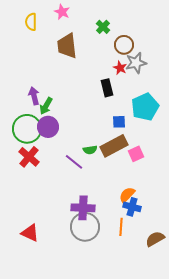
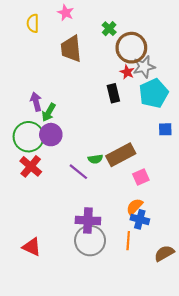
brown circle: (124, 45) -> (131, 48), size x1.5
cyan pentagon: (145, 107) -> (154, 93), moved
blue square: (119, 122) -> (165, 129), moved
pink square: (136, 154) -> (141, 177), moved

